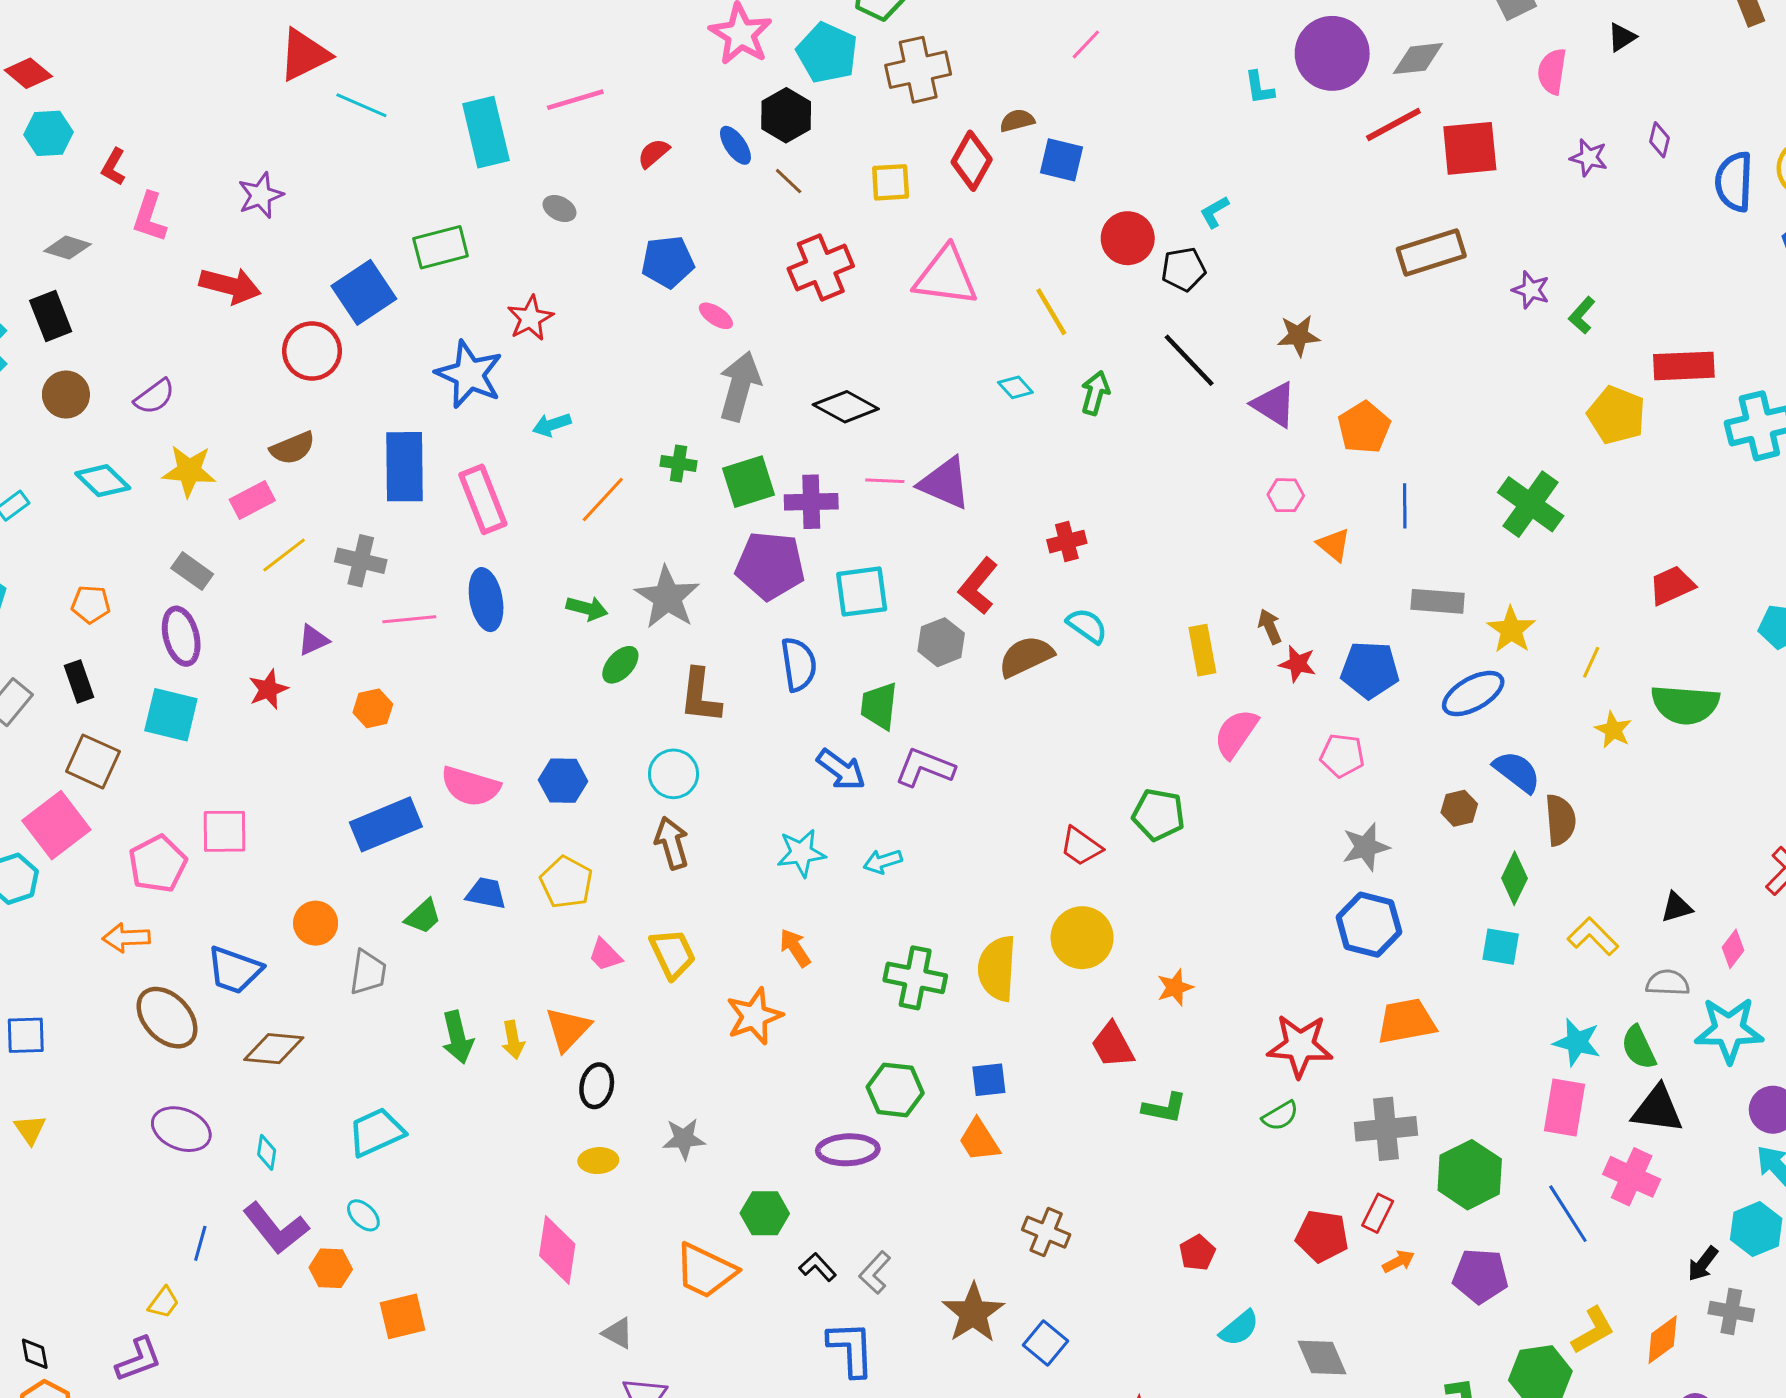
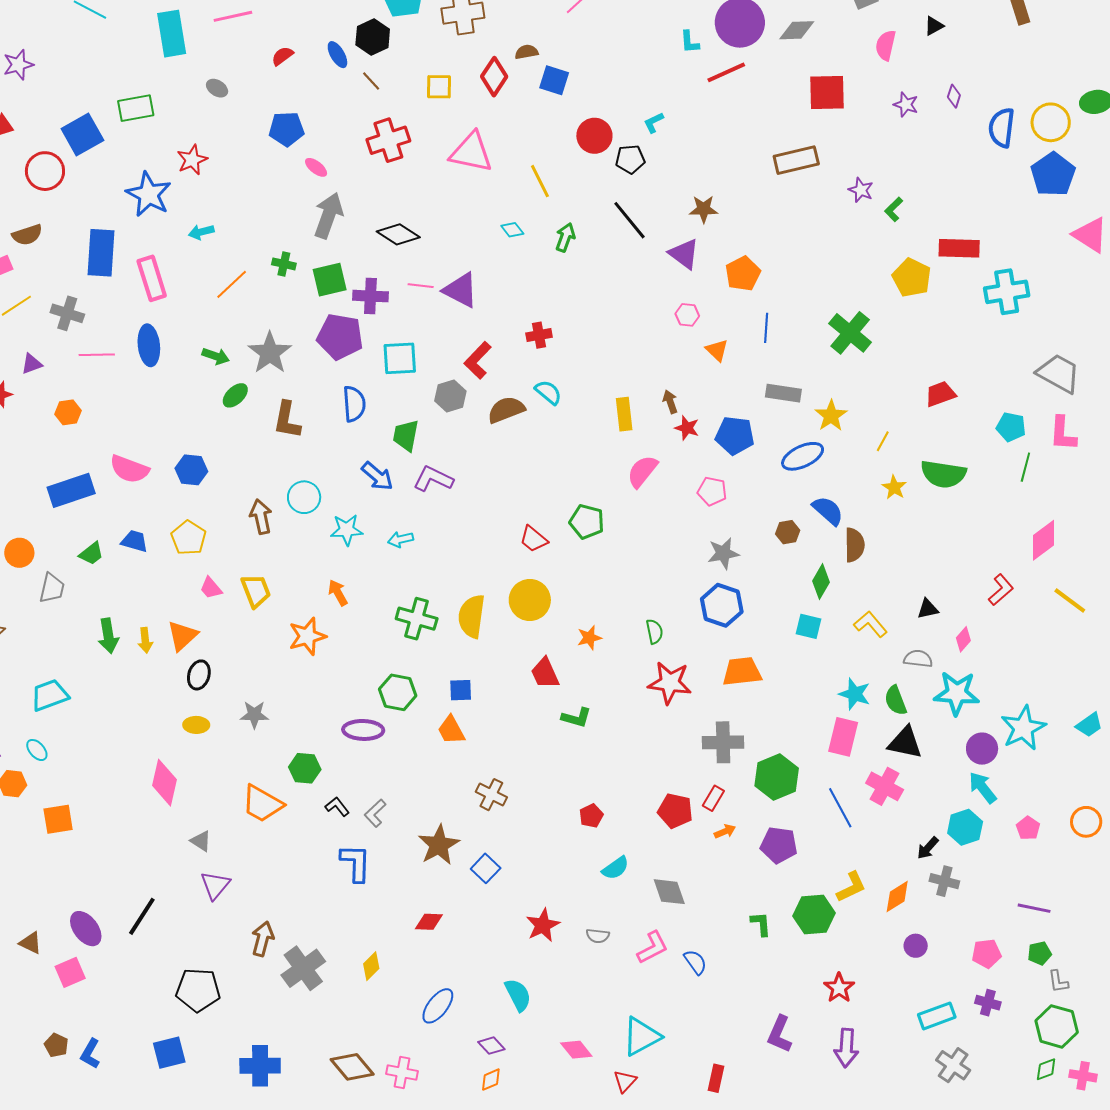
red line: (1393, 125) -> (726, 72), moved
cyan circle: (674, 774) -> (304, 497), moved
green semicircle: (1280, 1116) -> (654, 632), moved, turned -75

